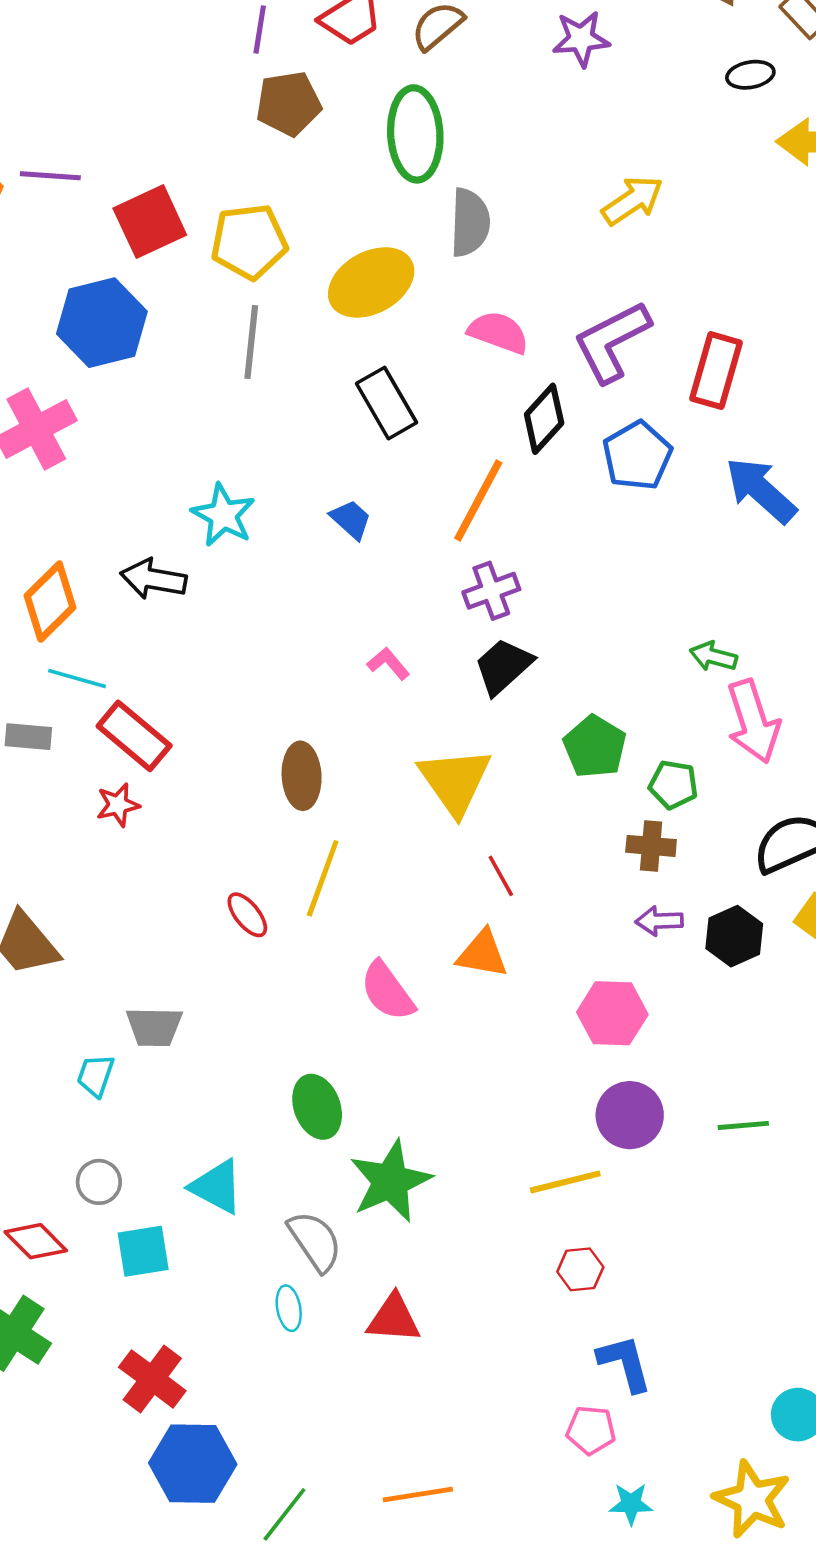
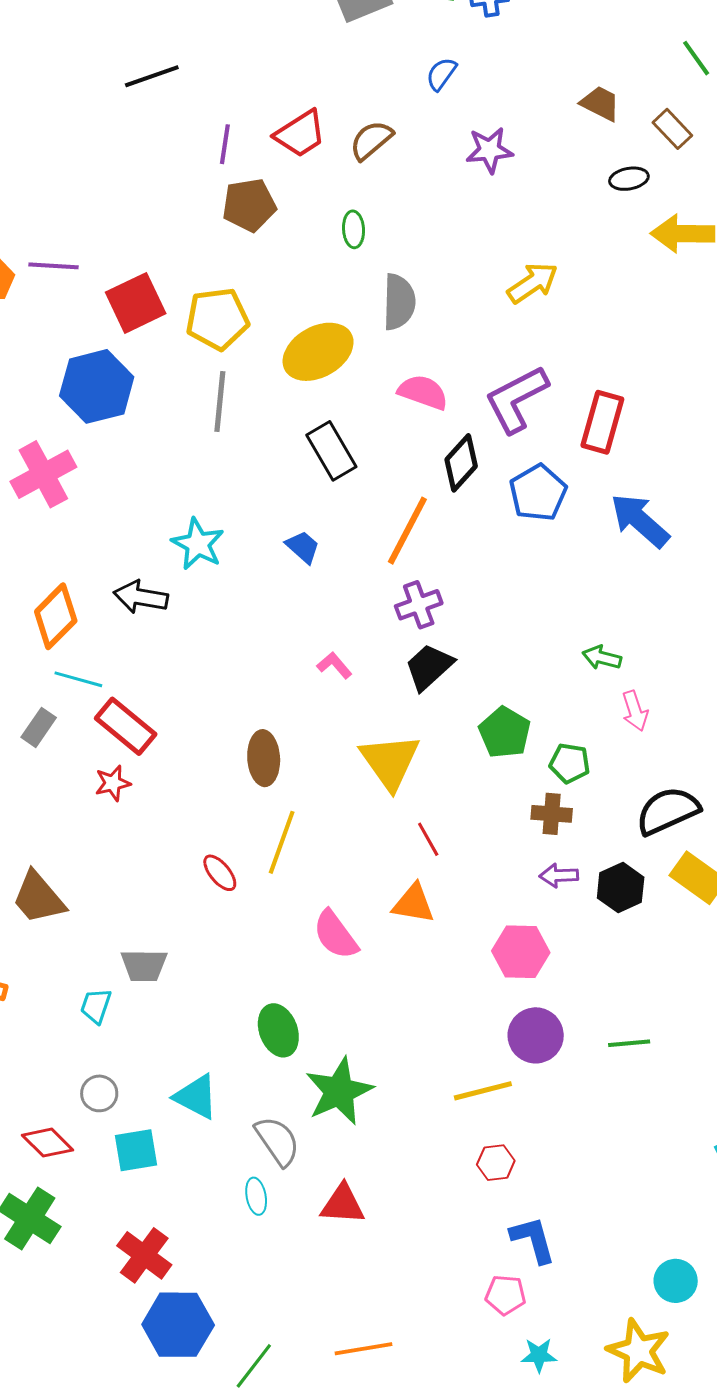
green ellipse: (415, 134) -> (354, 229), size x0.5
pink arrow: (753, 722) -> (635, 711), size x0.6
gray rectangle: (28, 737) -> (39, 727), turned -60

